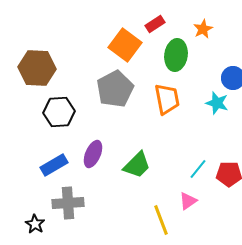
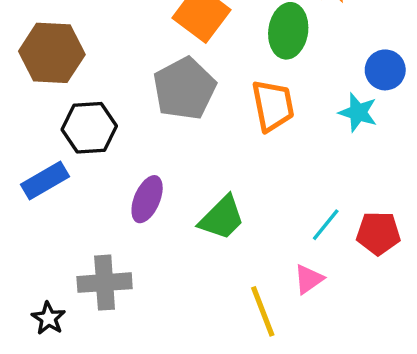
blue rectangle: (54, 165) -> (45, 180), moved

